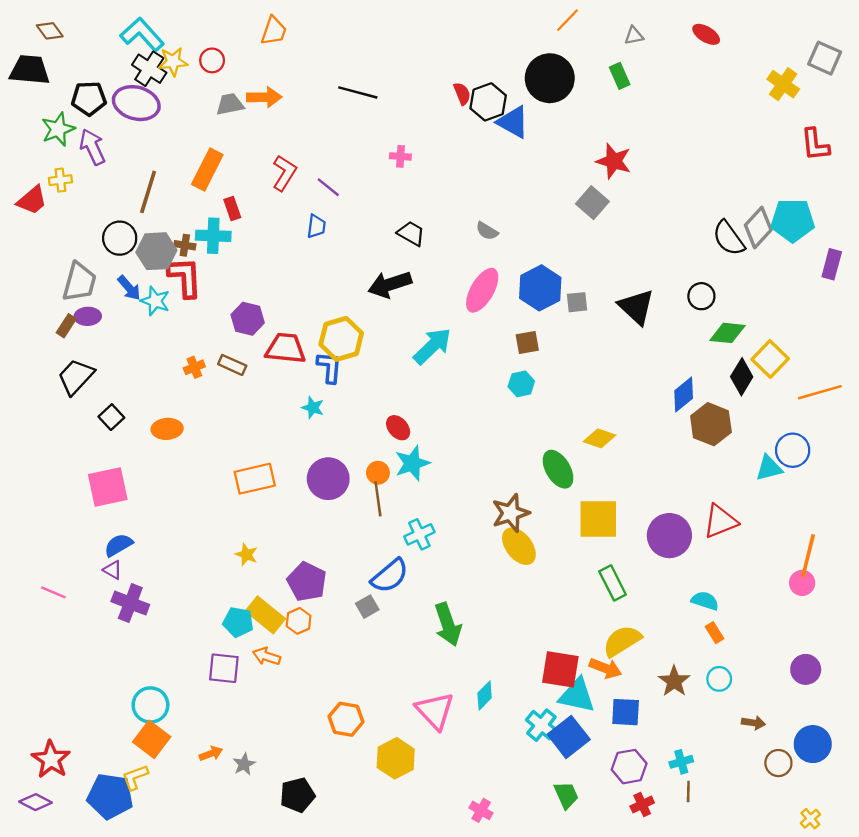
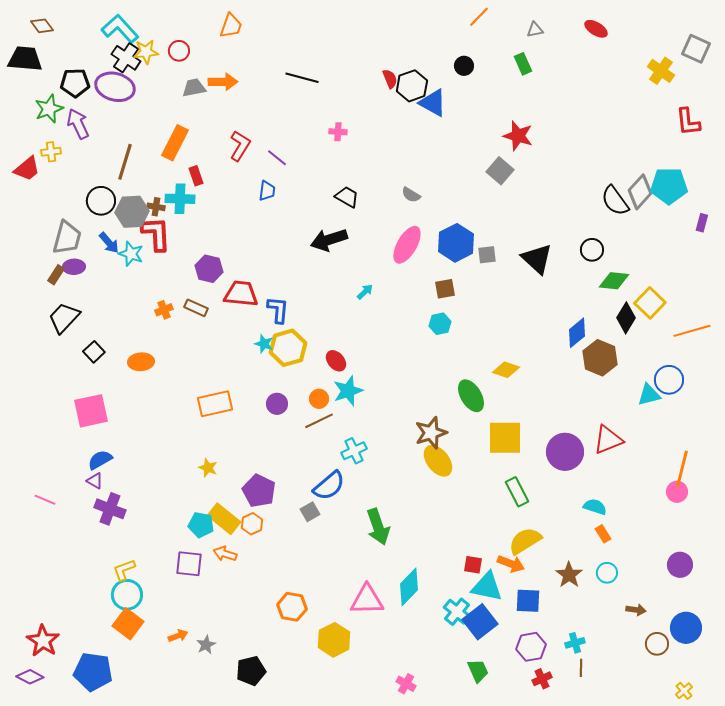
black circle: (550, 78) -> (464, 66), size x0.5
purple rectangle: (832, 264) -> (702, 223), size x0.7
yellow hexagon: (341, 339) -> (288, 348), moved
cyan arrow: (432, 346) -> (365, 292), size x0.5
purple circle: (328, 479) -> (277, 404), size x0.6
brown line: (378, 499) -> (319, 421), turned 72
red square: (560, 669) -> (473, 565), size x0.6
cyan diamond: (485, 695) -> (409, 587), size x1.5
pink triangle: (435, 711) -> (367, 600), turned -48
yellow L-shape: (135, 777) -> (124, 570), moved

